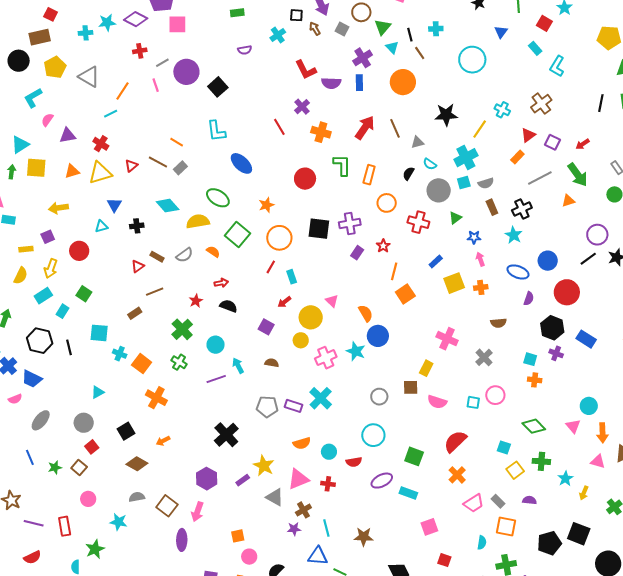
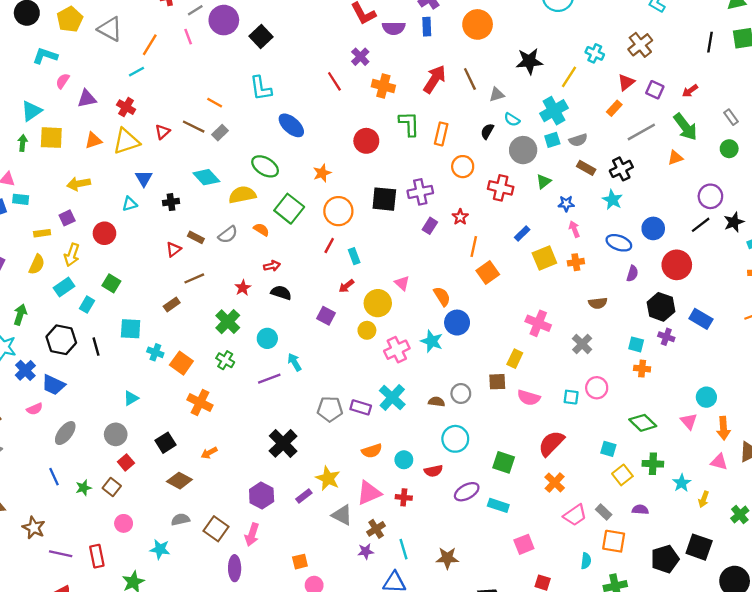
cyan L-shape: (33, 98) -> (45, 56), turned 50
brown rectangle: (492, 207) -> (586, 168), turned -35
brown semicircle: (272, 363) -> (437, 402), moved

